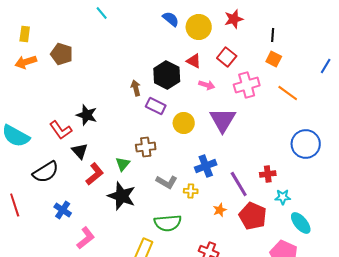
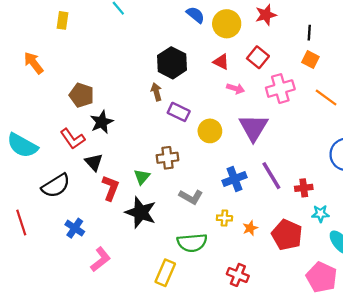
yellow rectangle: (25, 34) -> (63, 20), moved
brown pentagon: (62, 54) -> (82, 95), moved
orange arrow: (26, 62) -> (33, 63), turned 70
black hexagon: (167, 75) -> (172, 63), moved
black star: (87, 115) -> (102, 122), turned 30
red L-shape: (95, 174) -> (111, 188), turned -30
purple line: (239, 184) -> (271, 176), moved
yellow cross: (191, 191) -> (224, 218), moved

